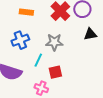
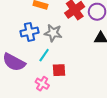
gray star: (54, 42) -> (53, 33), moved

